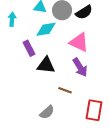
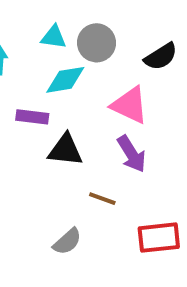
black semicircle: (84, 12) -> (161, 56), moved
purple rectangle: (29, 48) -> (32, 117), turned -56
red rectangle: (94, 110) -> (159, 238), turned 75

